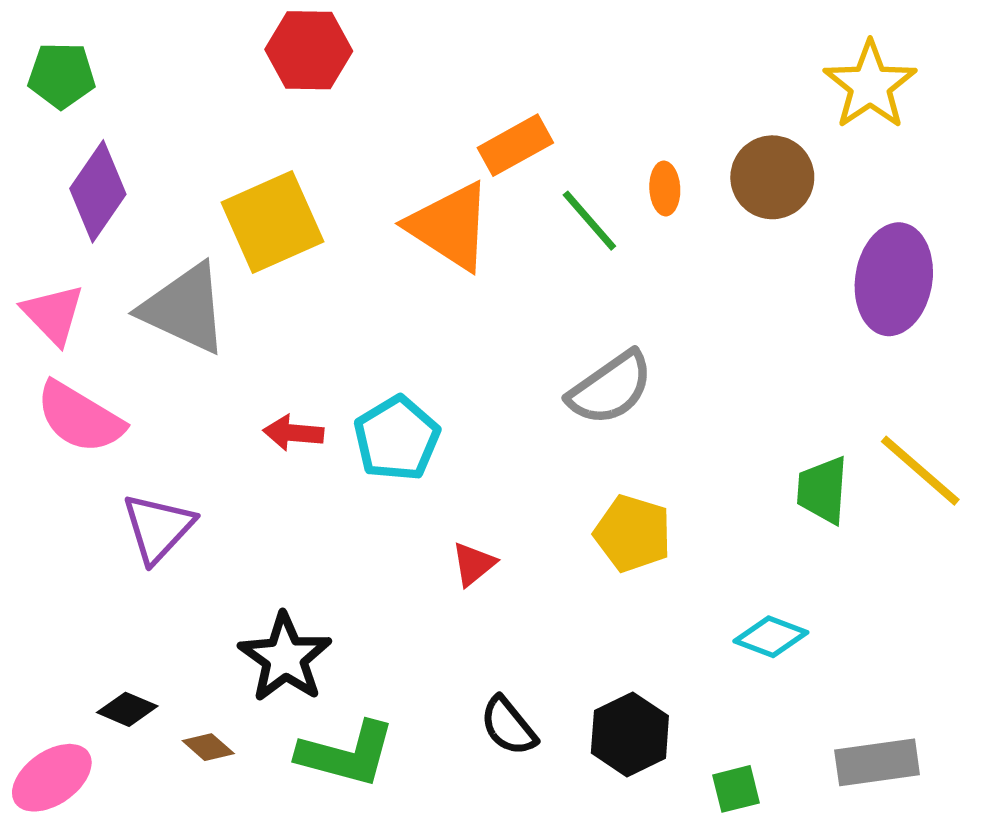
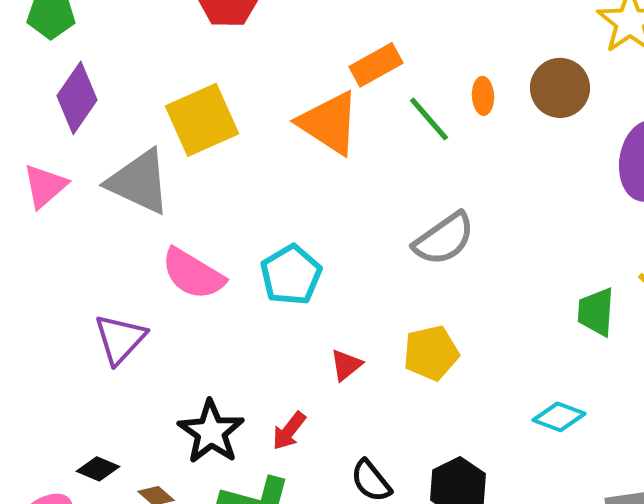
pink triangle: (53, 314) -> (45, 186), turned 33
pink semicircle: (80, 417) -> (193, 274), moved
red arrow: (293, 433) -> (289, 431), moved, turned -57
yellow pentagon: (633, 533) -> (431, 353), moved, turned -30

